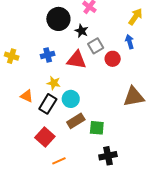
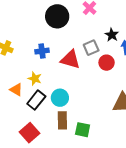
black star: (82, 31) -> (112, 35), moved
yellow star: (54, 83) -> (35, 79), moved
brown rectangle: (76, 121) -> (62, 120), turned -66

